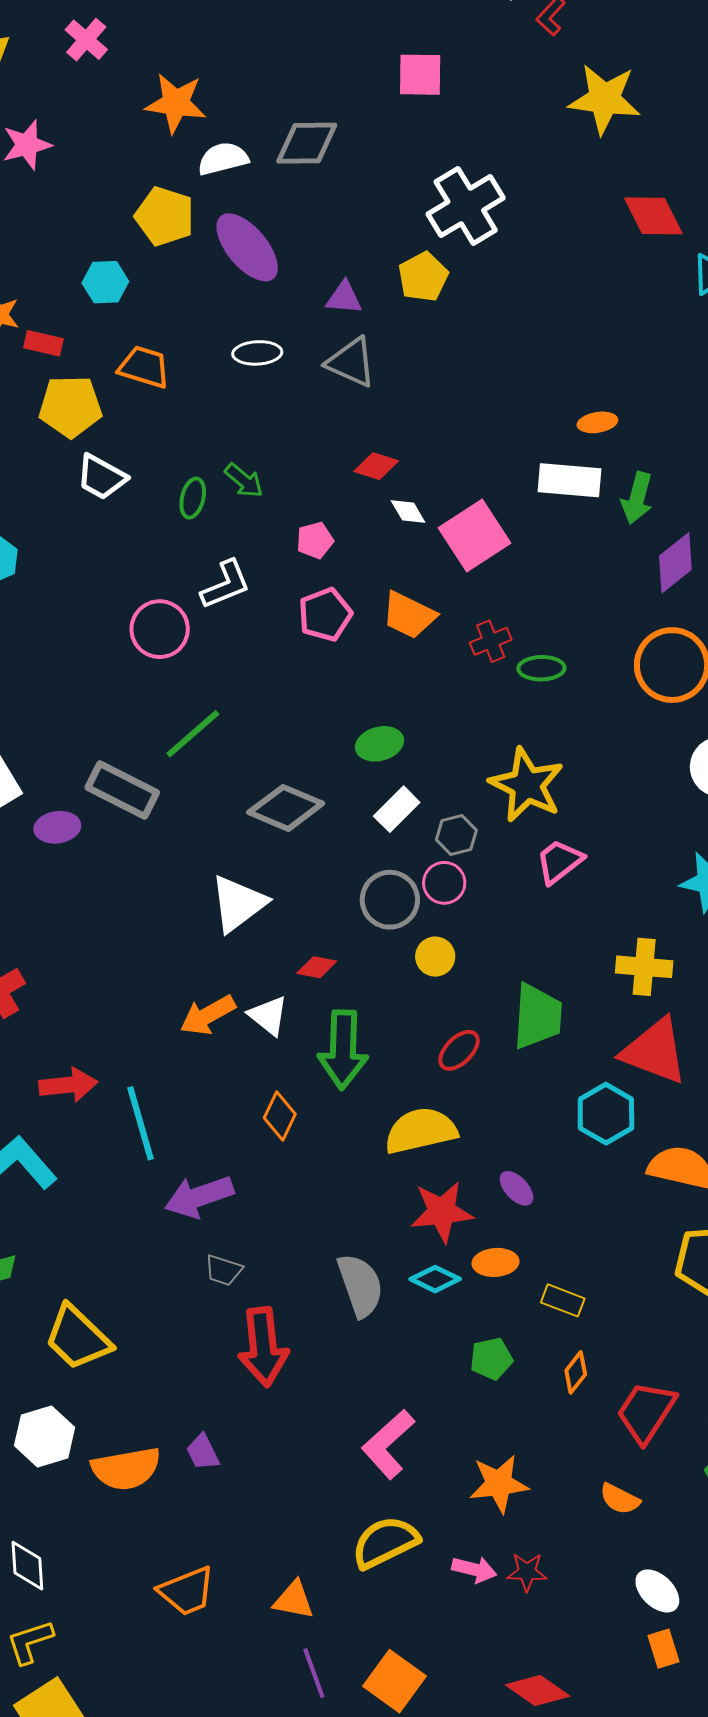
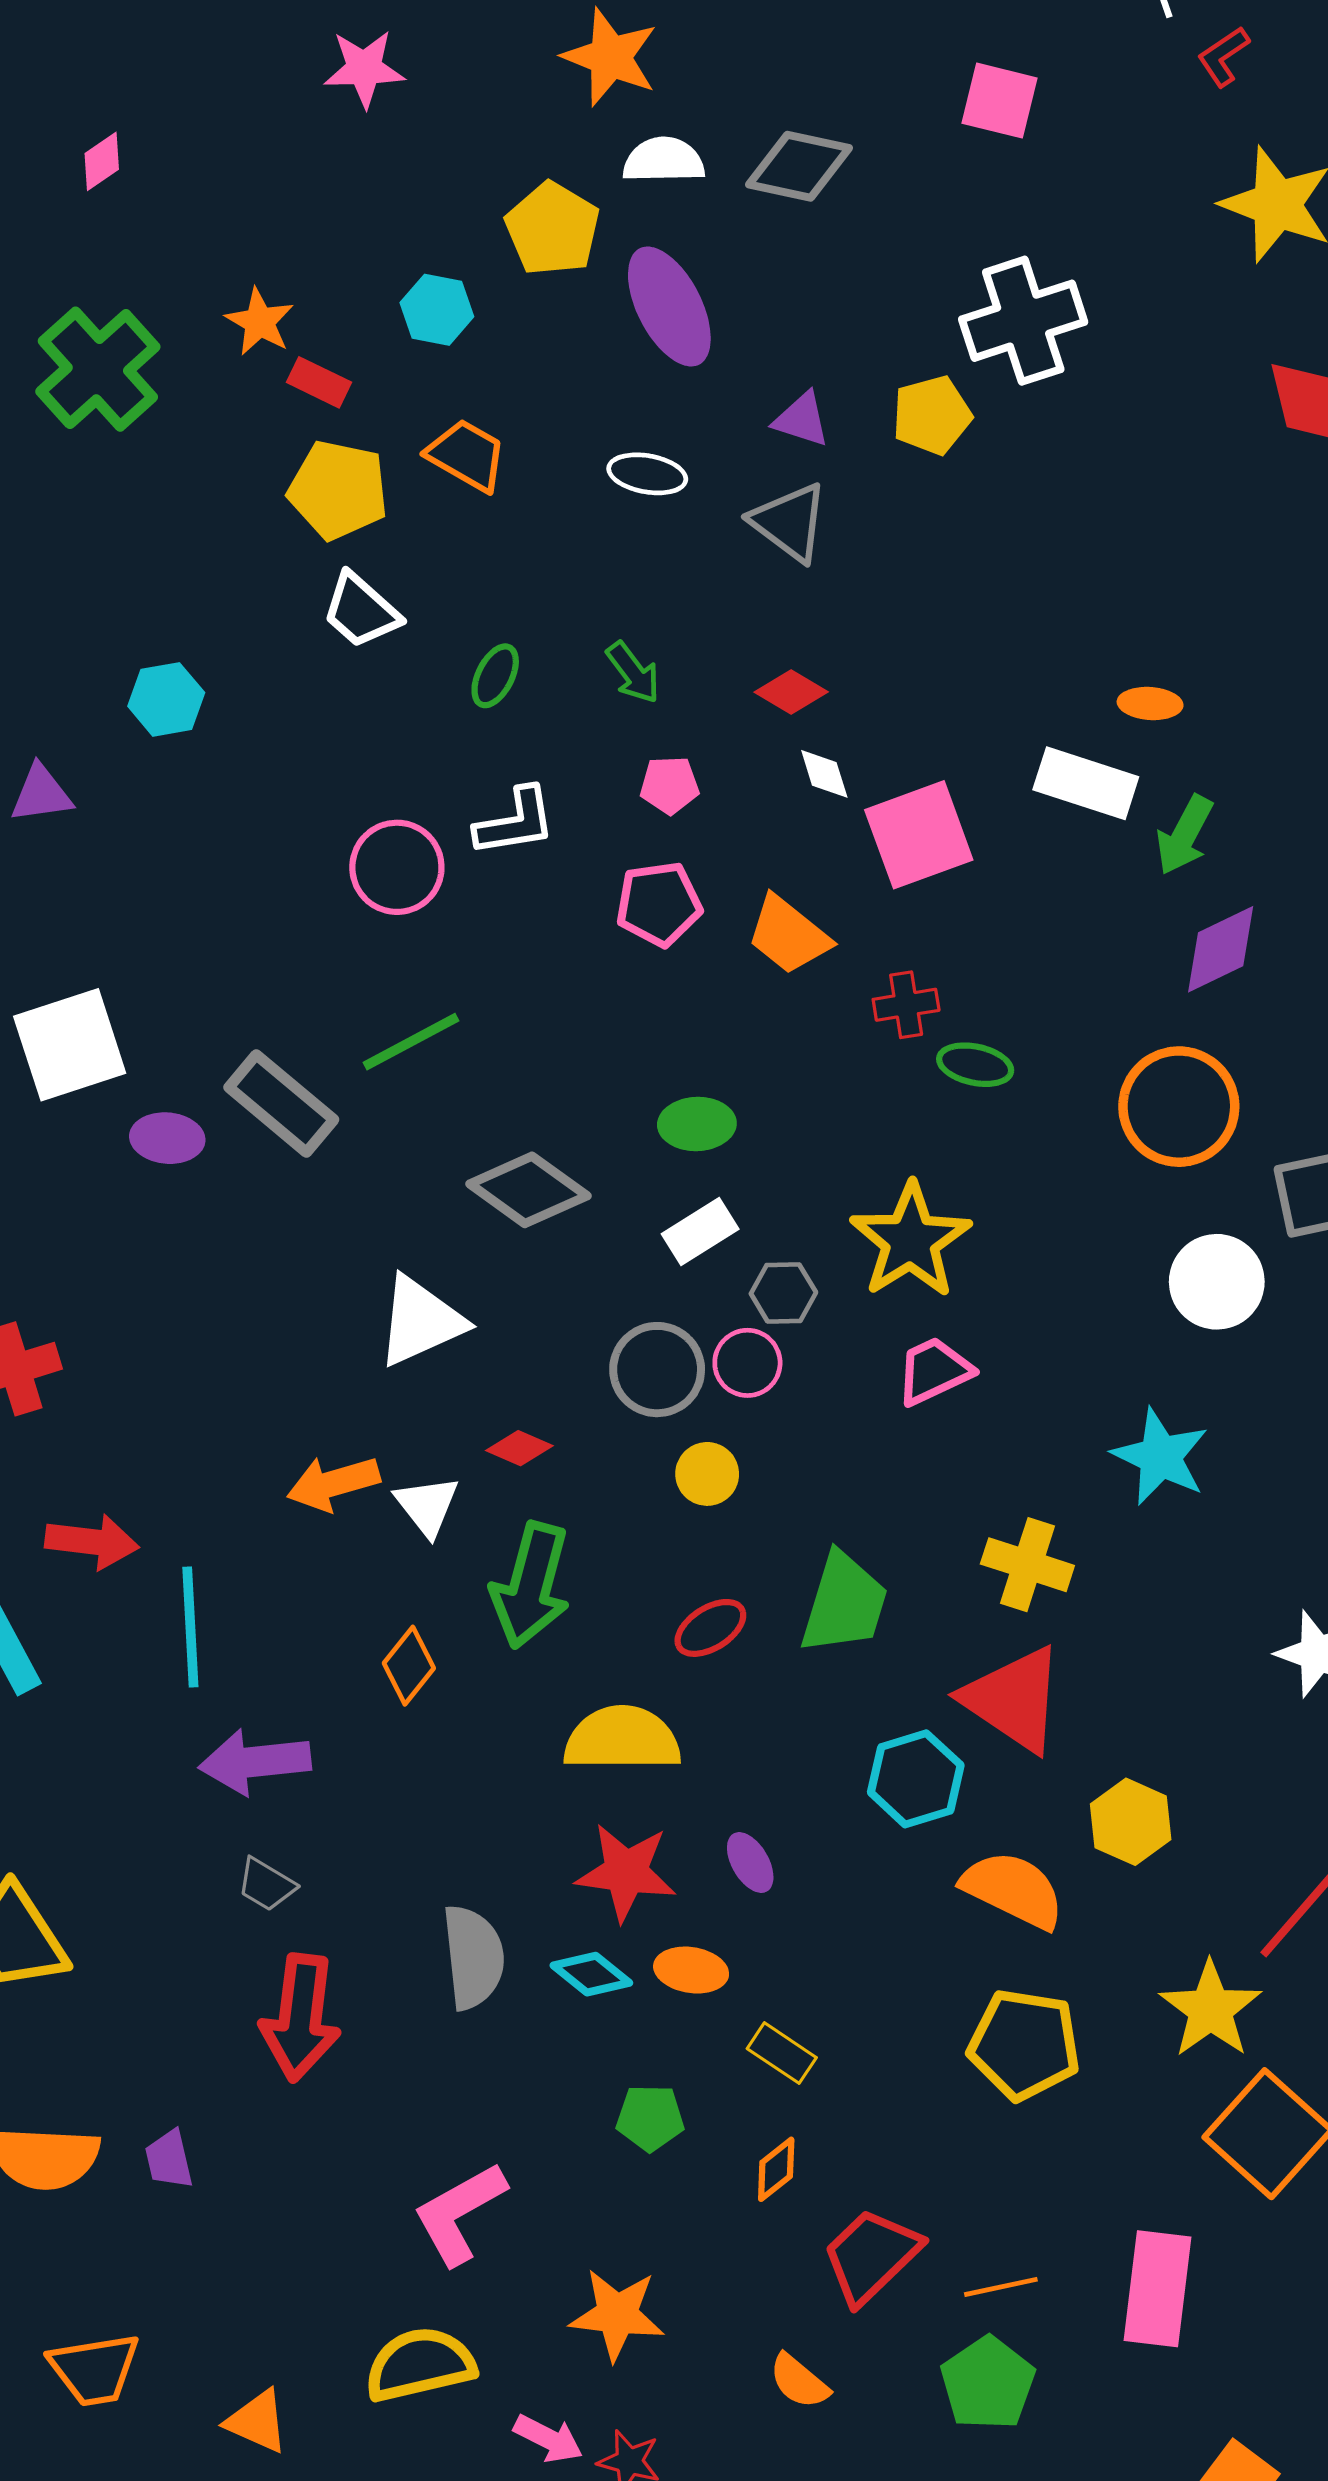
green arrow: (244, 481) -> (633, 672), moved

